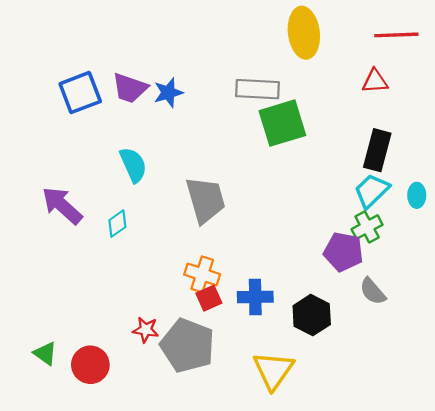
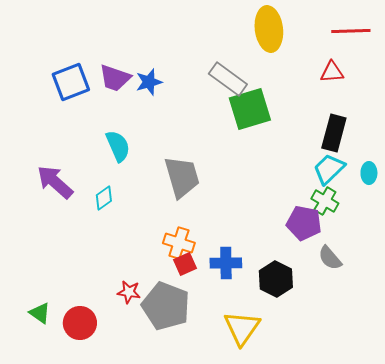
gray rectangle: (258, 89) -> (228, 79), turned 33
green cross: (367, 227) -> (325, 201), turned -32

